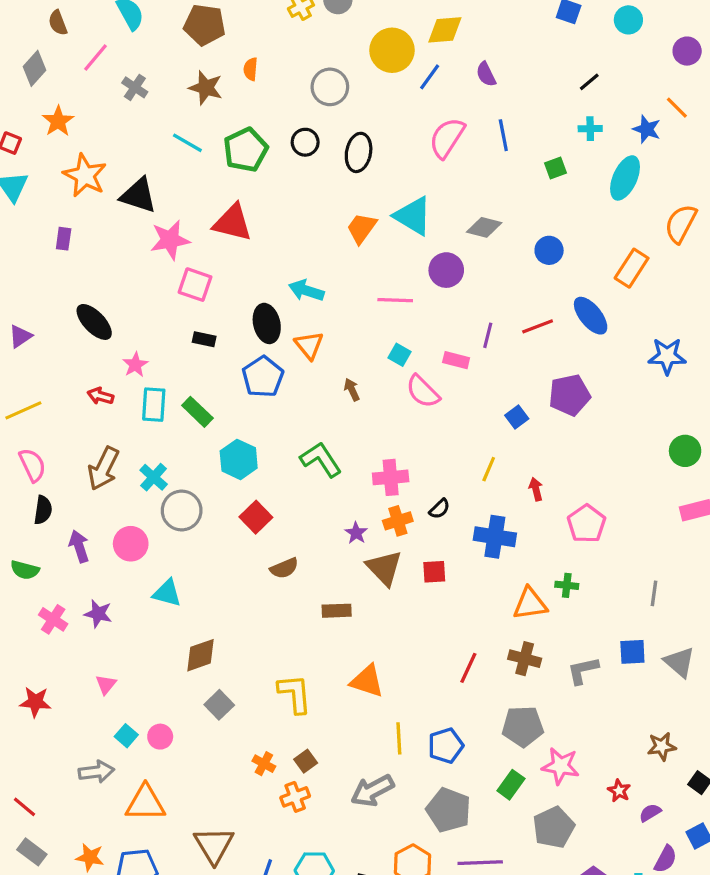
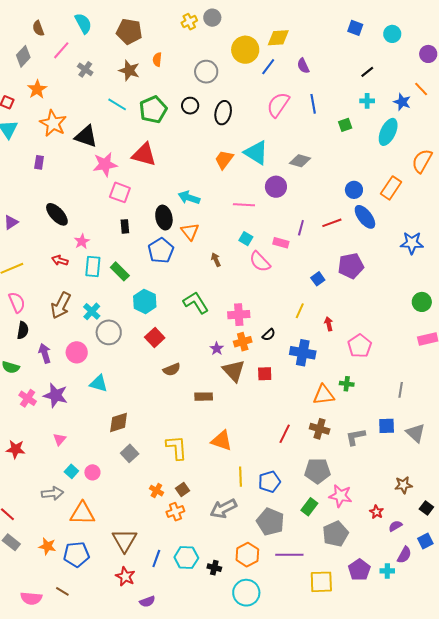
blue circle: (549, 250) -> (354, 190), moved
black rectangle: (204, 339) -> (125, 226), turned 72
purple star: (98, 614) -> (56, 395), size x1.4

